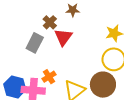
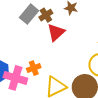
gray rectangle: (35, 43) -> (29, 14), moved

